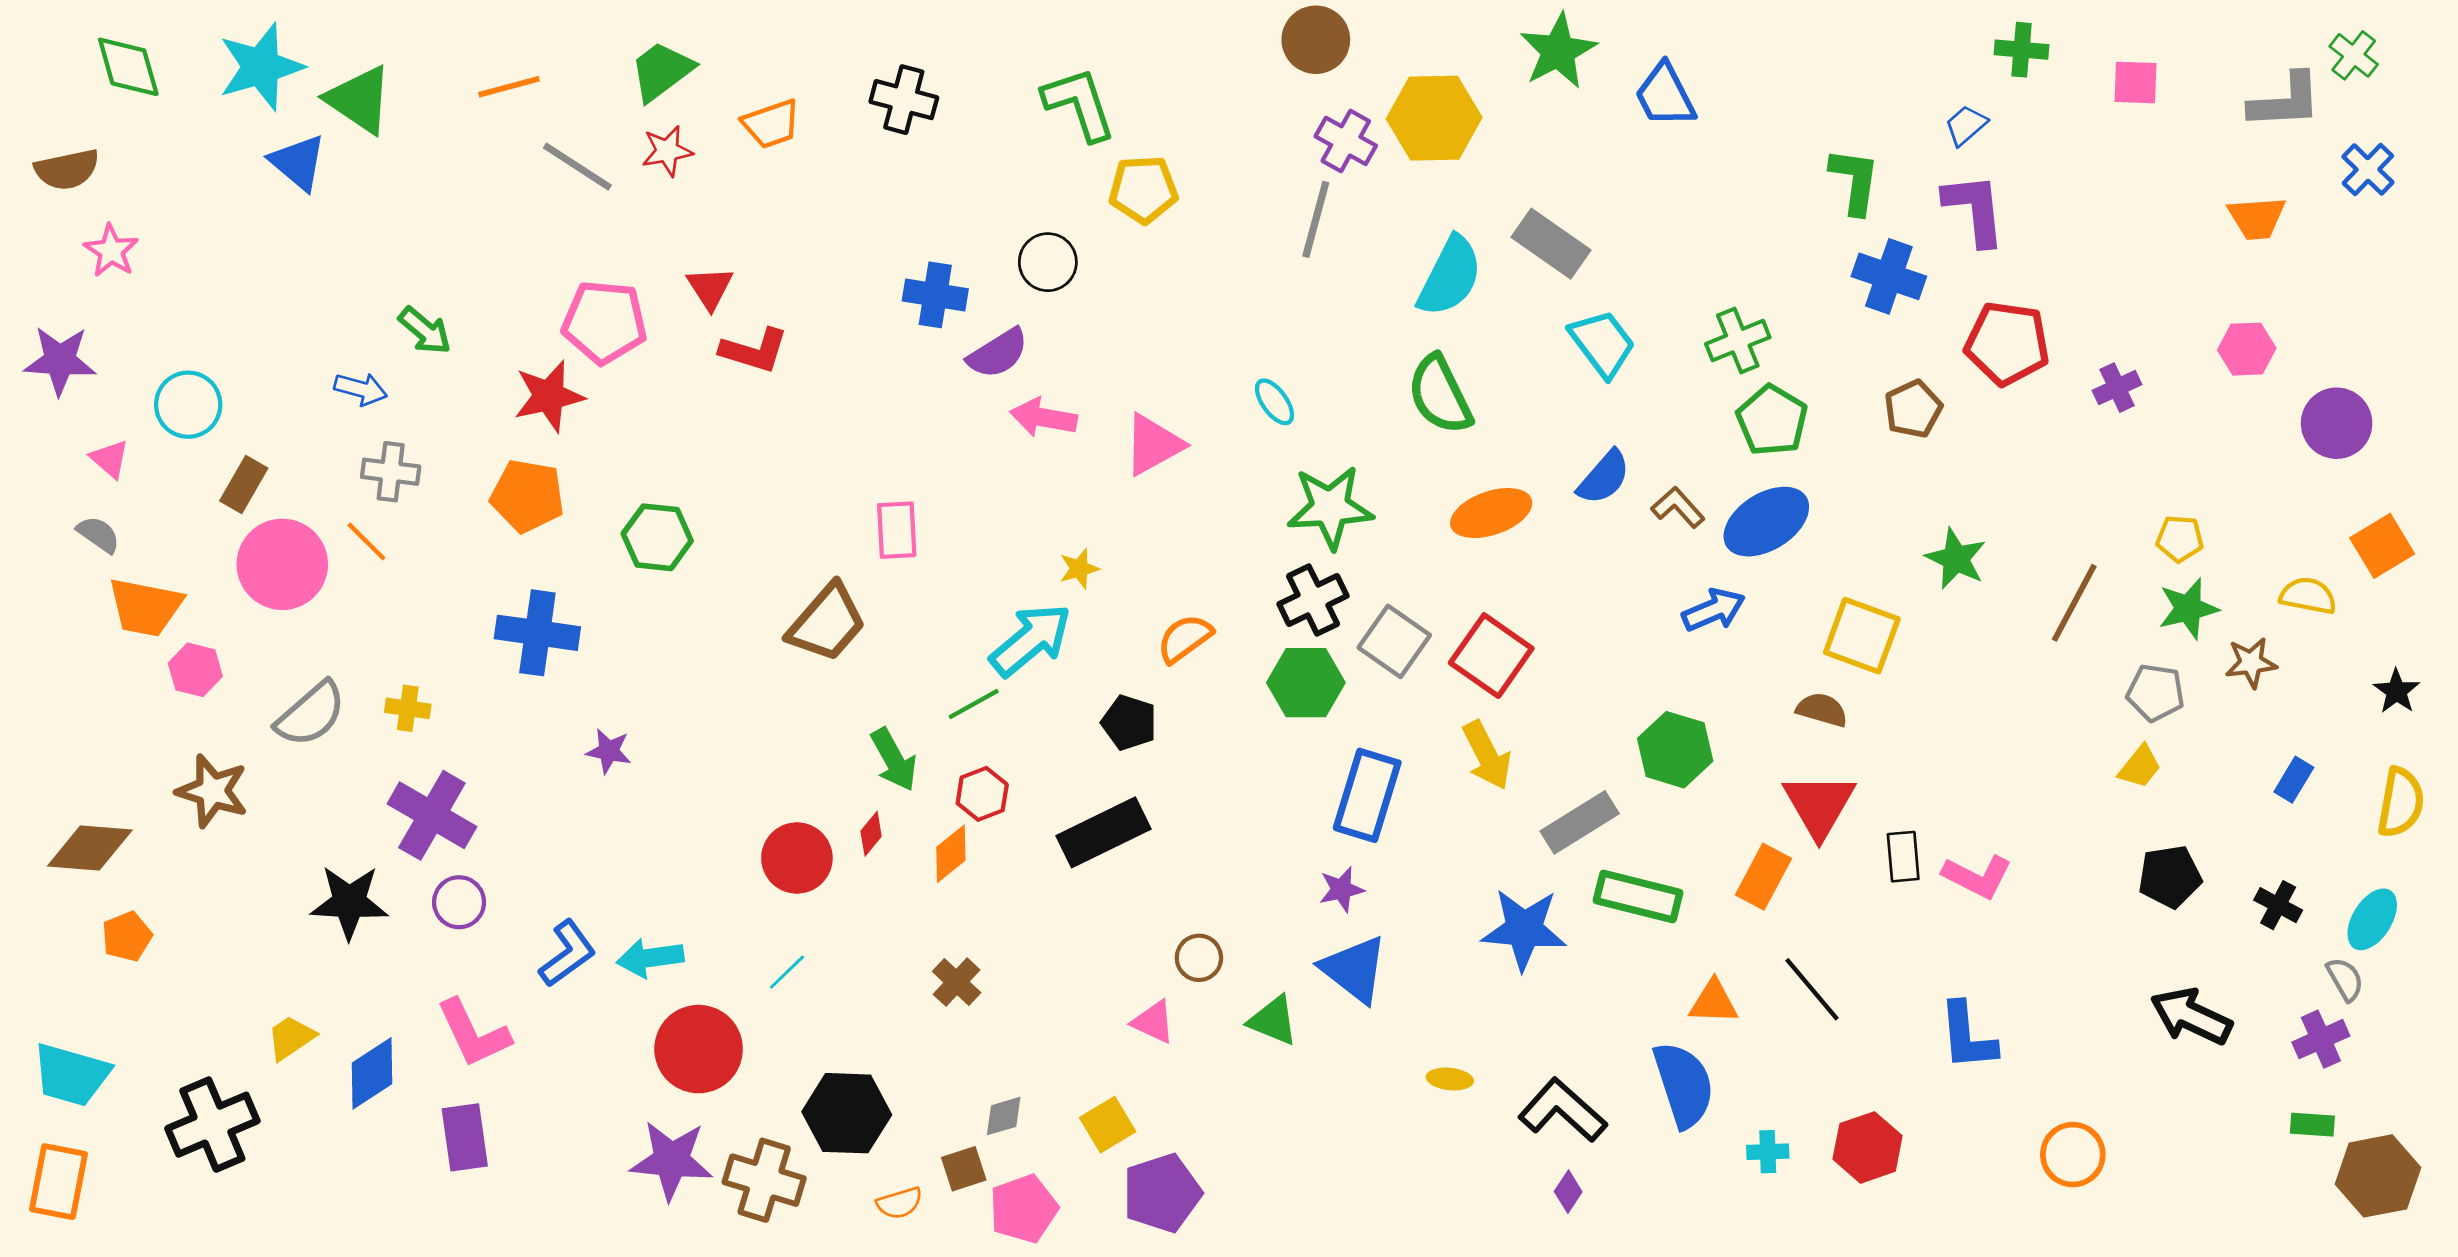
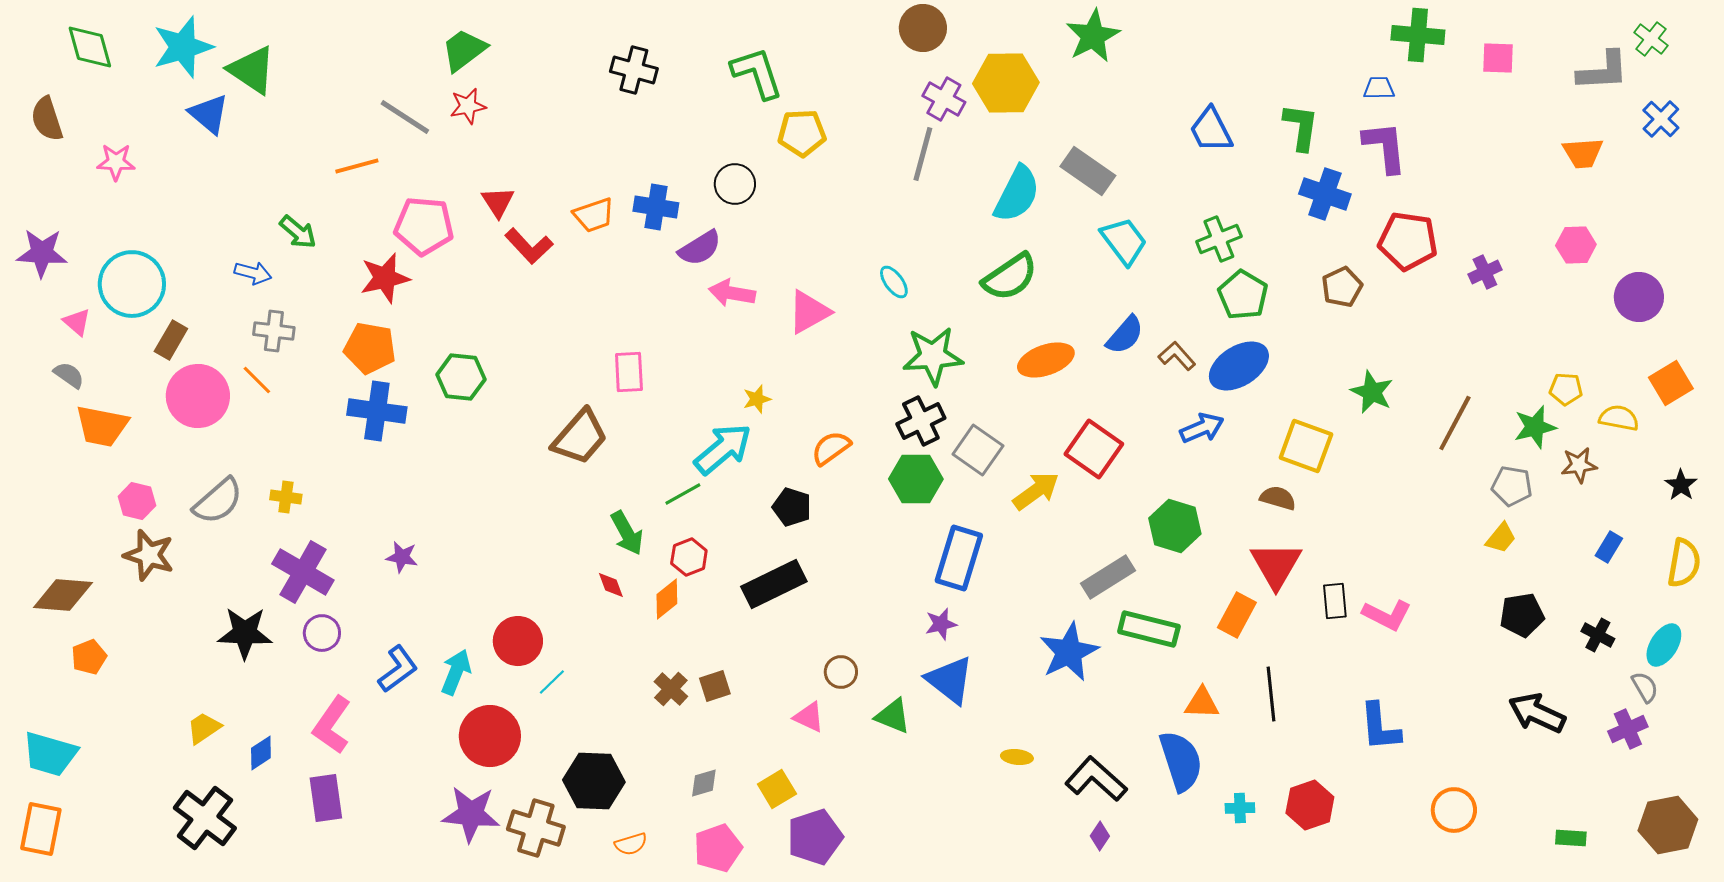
green cross: (2022, 50) -> (1418, 35), size x1.4
orange line: (509, 87) -> (357, 166), moved
blue trapezoid: (1665, 95) -> (1211, 130), moved
orange trapezoid: (771, 124) -> (594, 215), moved
blue trapezoid: (1966, 125) -> (1379, 88), turned 40
brown semicircle: (67, 169) -> (47, 119), turned 84
pink star: (111, 251) -> (116, 162), moved, turned -30
red L-shape: (754, 351) -> (529, 246), turned 30
green semicircle: (1440, 395) -> (1010, 277), turned -98
cyan circle: (188, 405) -> (132, 284), size x1.4
yellow pentagon: (2180, 539) -> (1566, 389), moved
blue cross: (537, 633) -> (377, 411), moved
red square: (1491, 656) -> (1094, 449), moved
pink hexagon: (195, 670) -> (137, 501), moved
purple star: (609, 751) -> (402, 557), moved
yellow arrow: (1487, 755) -> (1036, 491), moved, turned -99
red diamond: (871, 834) -> (611, 585), turned -60
red circle: (797, 858) -> (518, 641), moved
blue star: (1524, 929) -> (1069, 652), turned -30
cyan arrow: (650, 958) -> (456, 672), turned 120
black line: (1812, 989) -> (1271, 694), turned 34
pink L-shape: (473, 1033) -> (332, 725), turned 60
blue diamond: (372, 1073) -> (261, 753), size x0.7
black cross: (212, 1125) -> (205, 818), moved, turned -30
green rectangle: (2312, 1125) -> (1571, 838), moved
brown square: (964, 1169) -> (715, 686), moved

